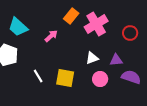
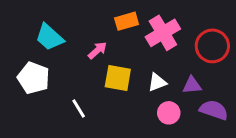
orange rectangle: (71, 16) -> (127, 21), turned 35
red circle: (130, 33) -> (212, 46), size x1.5
yellow square: (65, 78) -> (118, 78), moved

